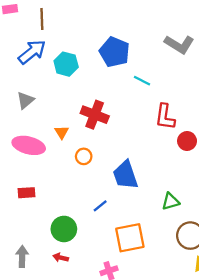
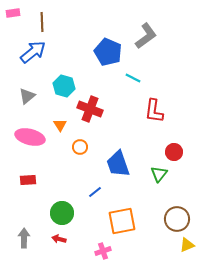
gray L-shape: (179, 44) -> (146, 36), moved, turned -68
cyan hexagon: (66, 64) -> (64, 86), moved
red circle: (187, 141) -> (174, 152), moved
green triangle: (171, 201) -> (159, 174), moved, turned -36

